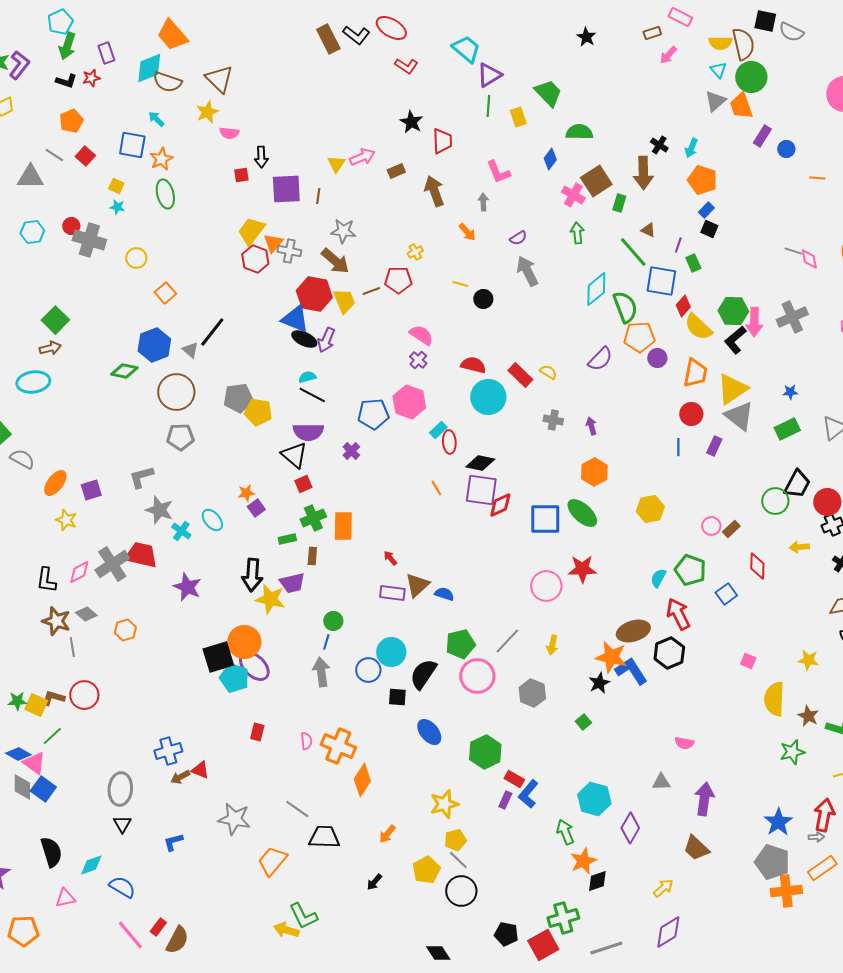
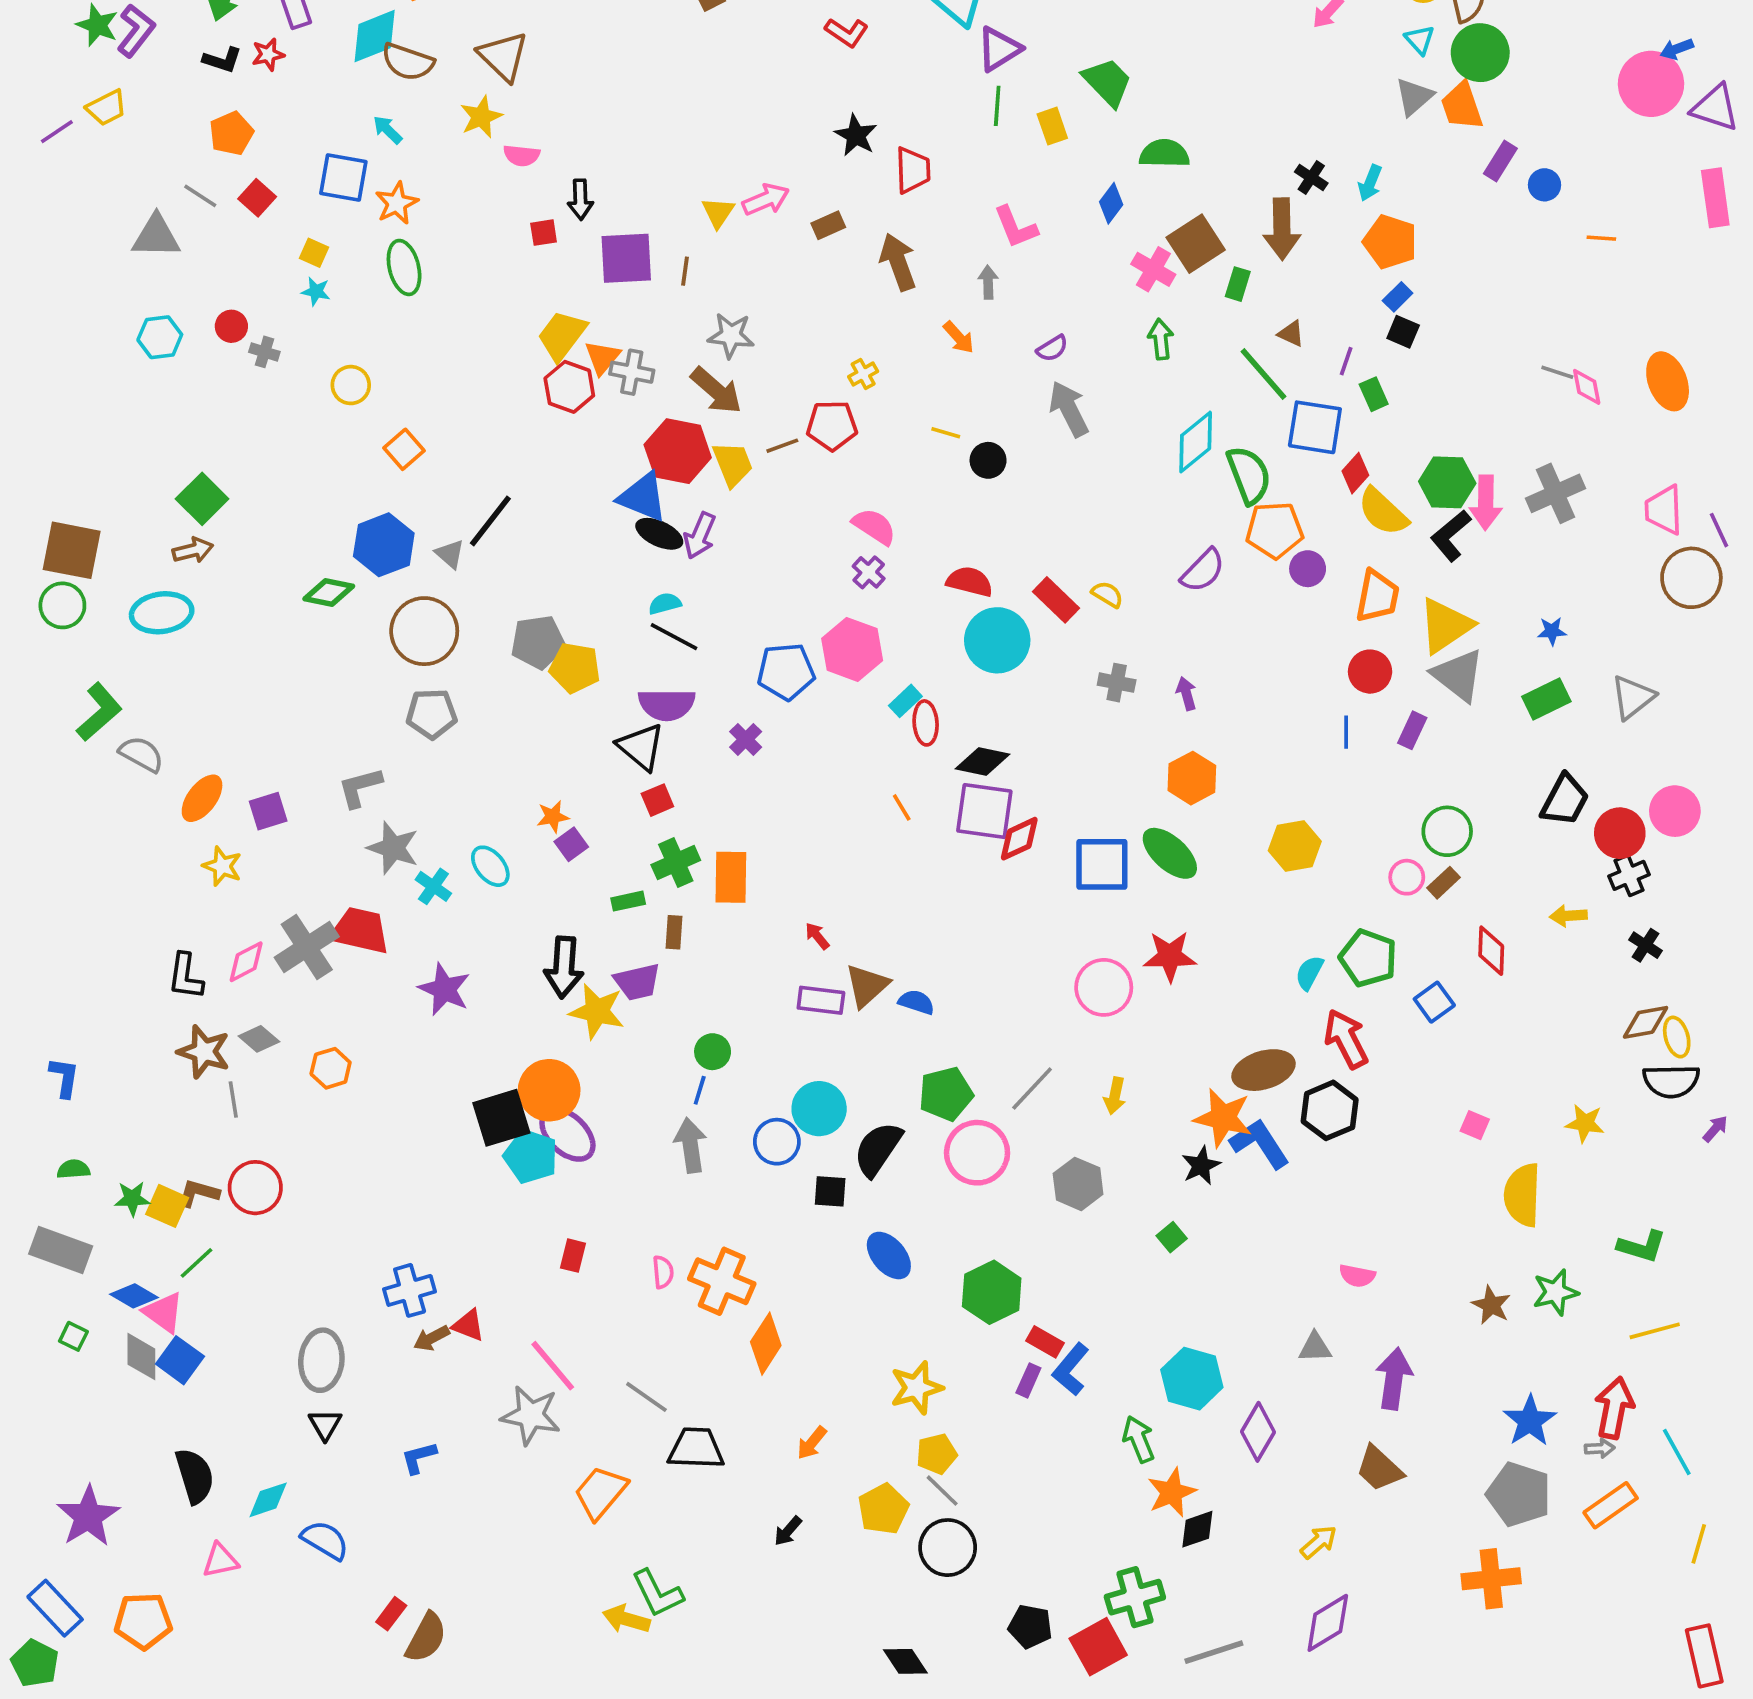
gray cross: (89, 240) -> (264, 352), size x0.5
green circle: (775, 501) -> (1447, 831), moved
brown star: (808, 716) -> (1491, 1305), moved
orange cross: (786, 891) -> (1491, 1579), moved
pink line: (130, 935) -> (553, 1366), moved

